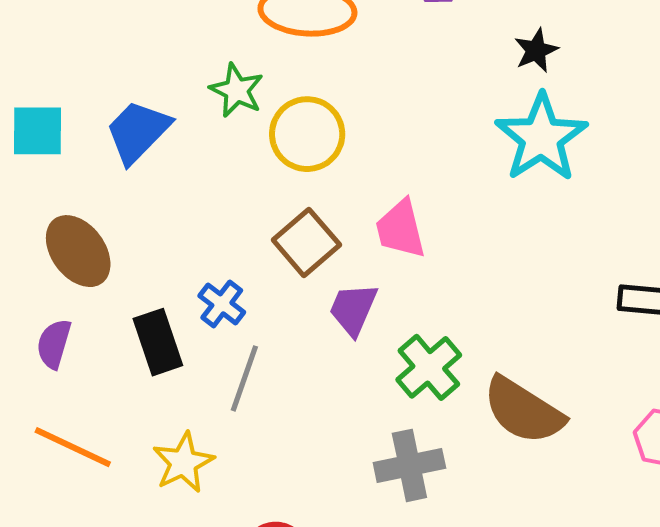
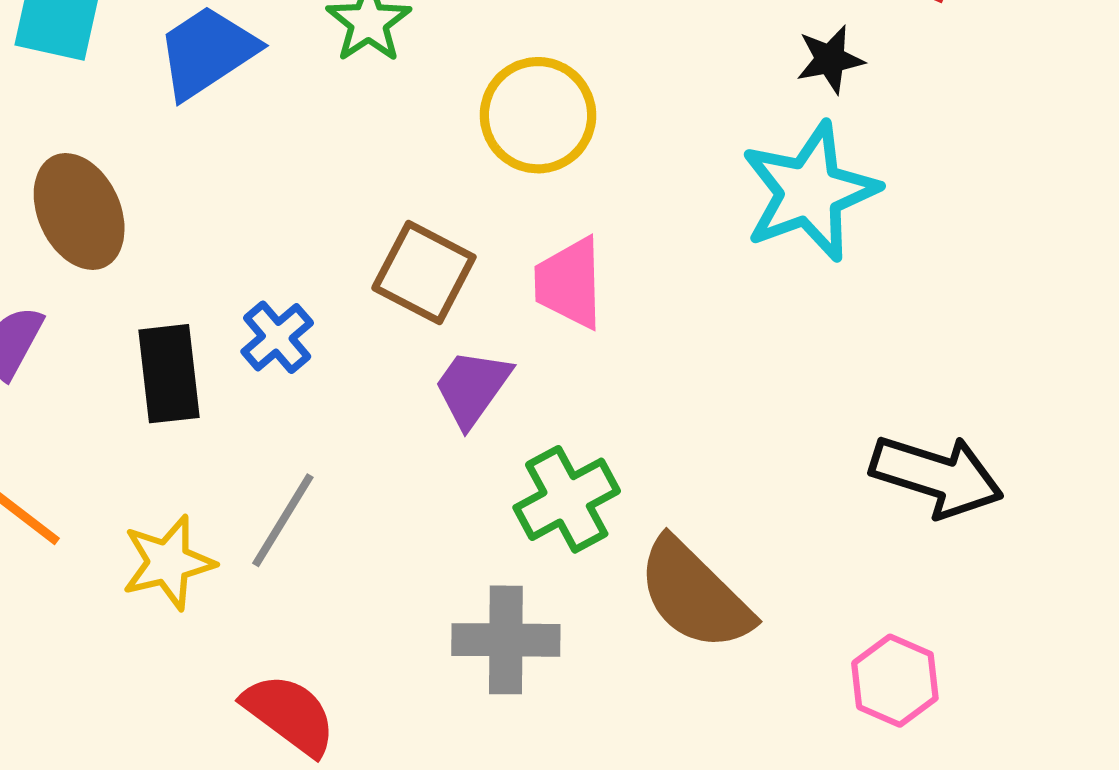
yellow circle: (307, 134) -> (538, 115), moved
brown square: (306, 242) -> (424, 273), turned -34
gray line: (244, 378) -> (283, 520), moved

